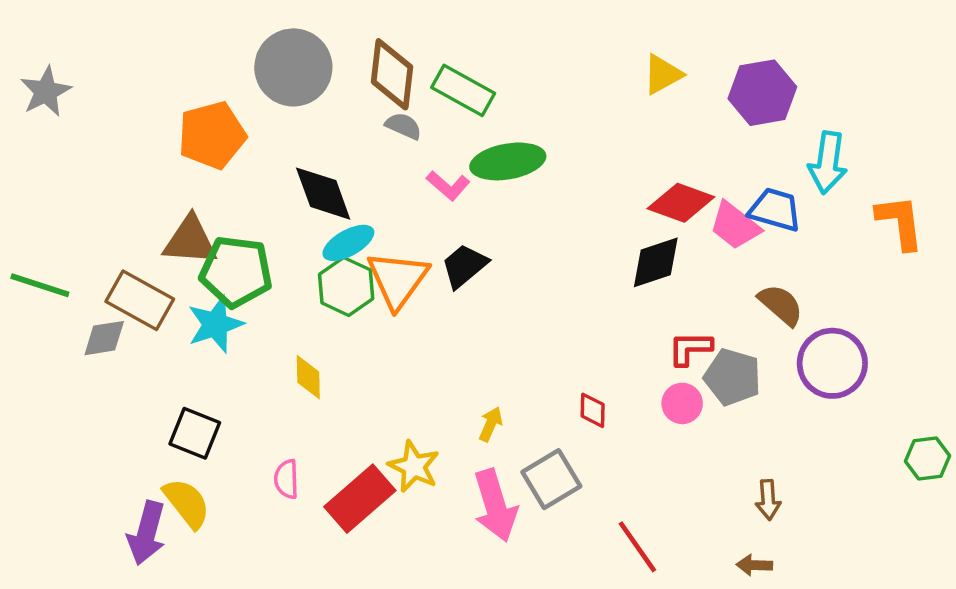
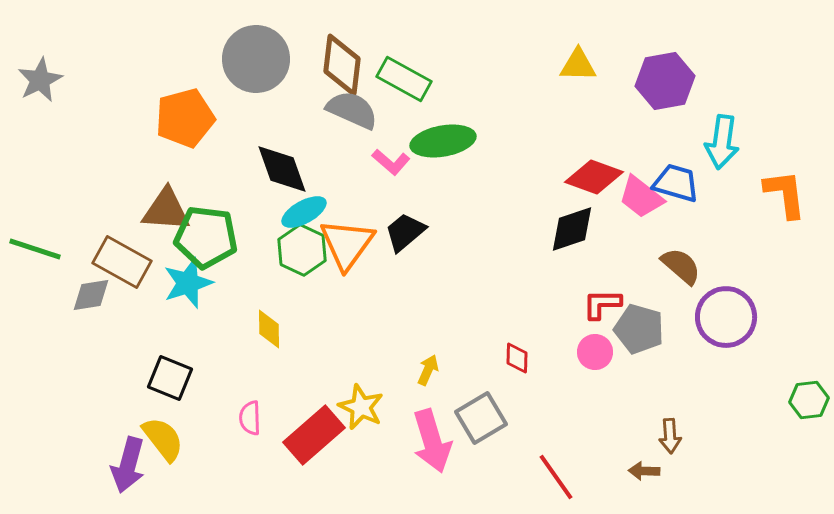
yellow triangle: (663, 74) -> (578, 65), turned 30
gray semicircle: (403, 126) -> (352, 110), size x1.6
brown arrow: (754, 565) -> (644, 471), moved

